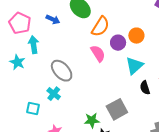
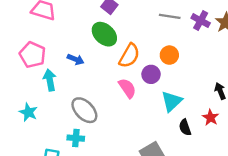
blue arrow: (53, 20) -> (76, 59), moved
orange circle: (136, 36) -> (169, 55), moved
cyan star: (17, 62) -> (28, 112), moved
cyan cross: (54, 94) -> (76, 138), turned -32

